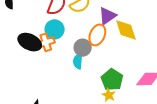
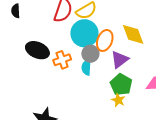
purple triangle: (107, 16) -> (120, 60), moved
cyan circle: (55, 29) -> (84, 33), moved, size x1.4
orange cross: (46, 42) -> (62, 60), moved

